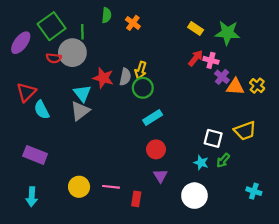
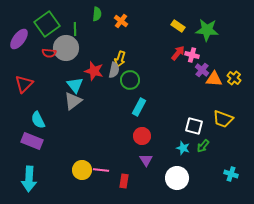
yellow arrow: (141, 70) -> (120, 59), moved
cyan semicircle: (42, 110) -> (38, 120), moved
cyan rectangle: (153, 117) -> (139, 107), turned -30
yellow trapezoid: (245, 131) -> (223, 119), turned 40
yellow circle: (79, 187) -> (82, 170), moved
cyan arrow: (32, 197) -> (29, 179), size x1.4

